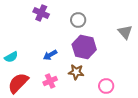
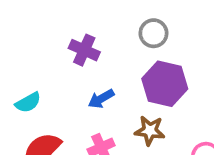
purple cross: (41, 13) -> (84, 50), moved

